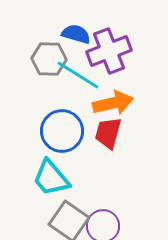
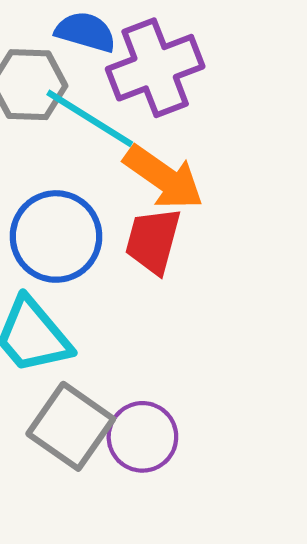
orange arrow: (113, 103) -> (164, 177), turned 48

